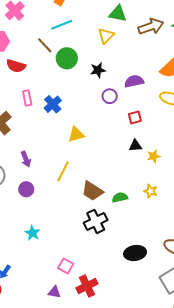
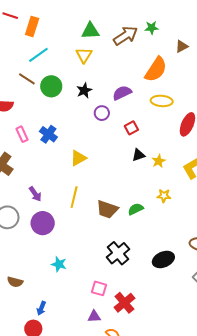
purple circle: (26, 189) -> (43, 223), size x1.5
black cross: (96, 221) -> (118, 253), moved

